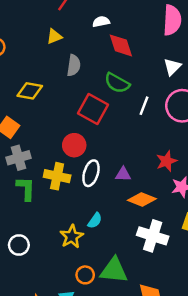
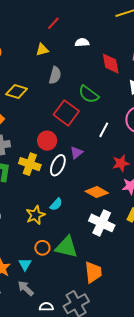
red diamond: (121, 45) -> (111, 64), moved
white line: (144, 106) -> (104, 130), moved
purple triangle: (123, 174) -> (77, 153), moved, turned -48

